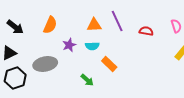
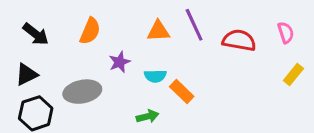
red semicircle: (146, 31) -> (239, 40), size x1.5
cyan semicircle: (92, 46) -> (155, 76), moved
green arrow: (87, 80) -> (148, 116), turned -56

